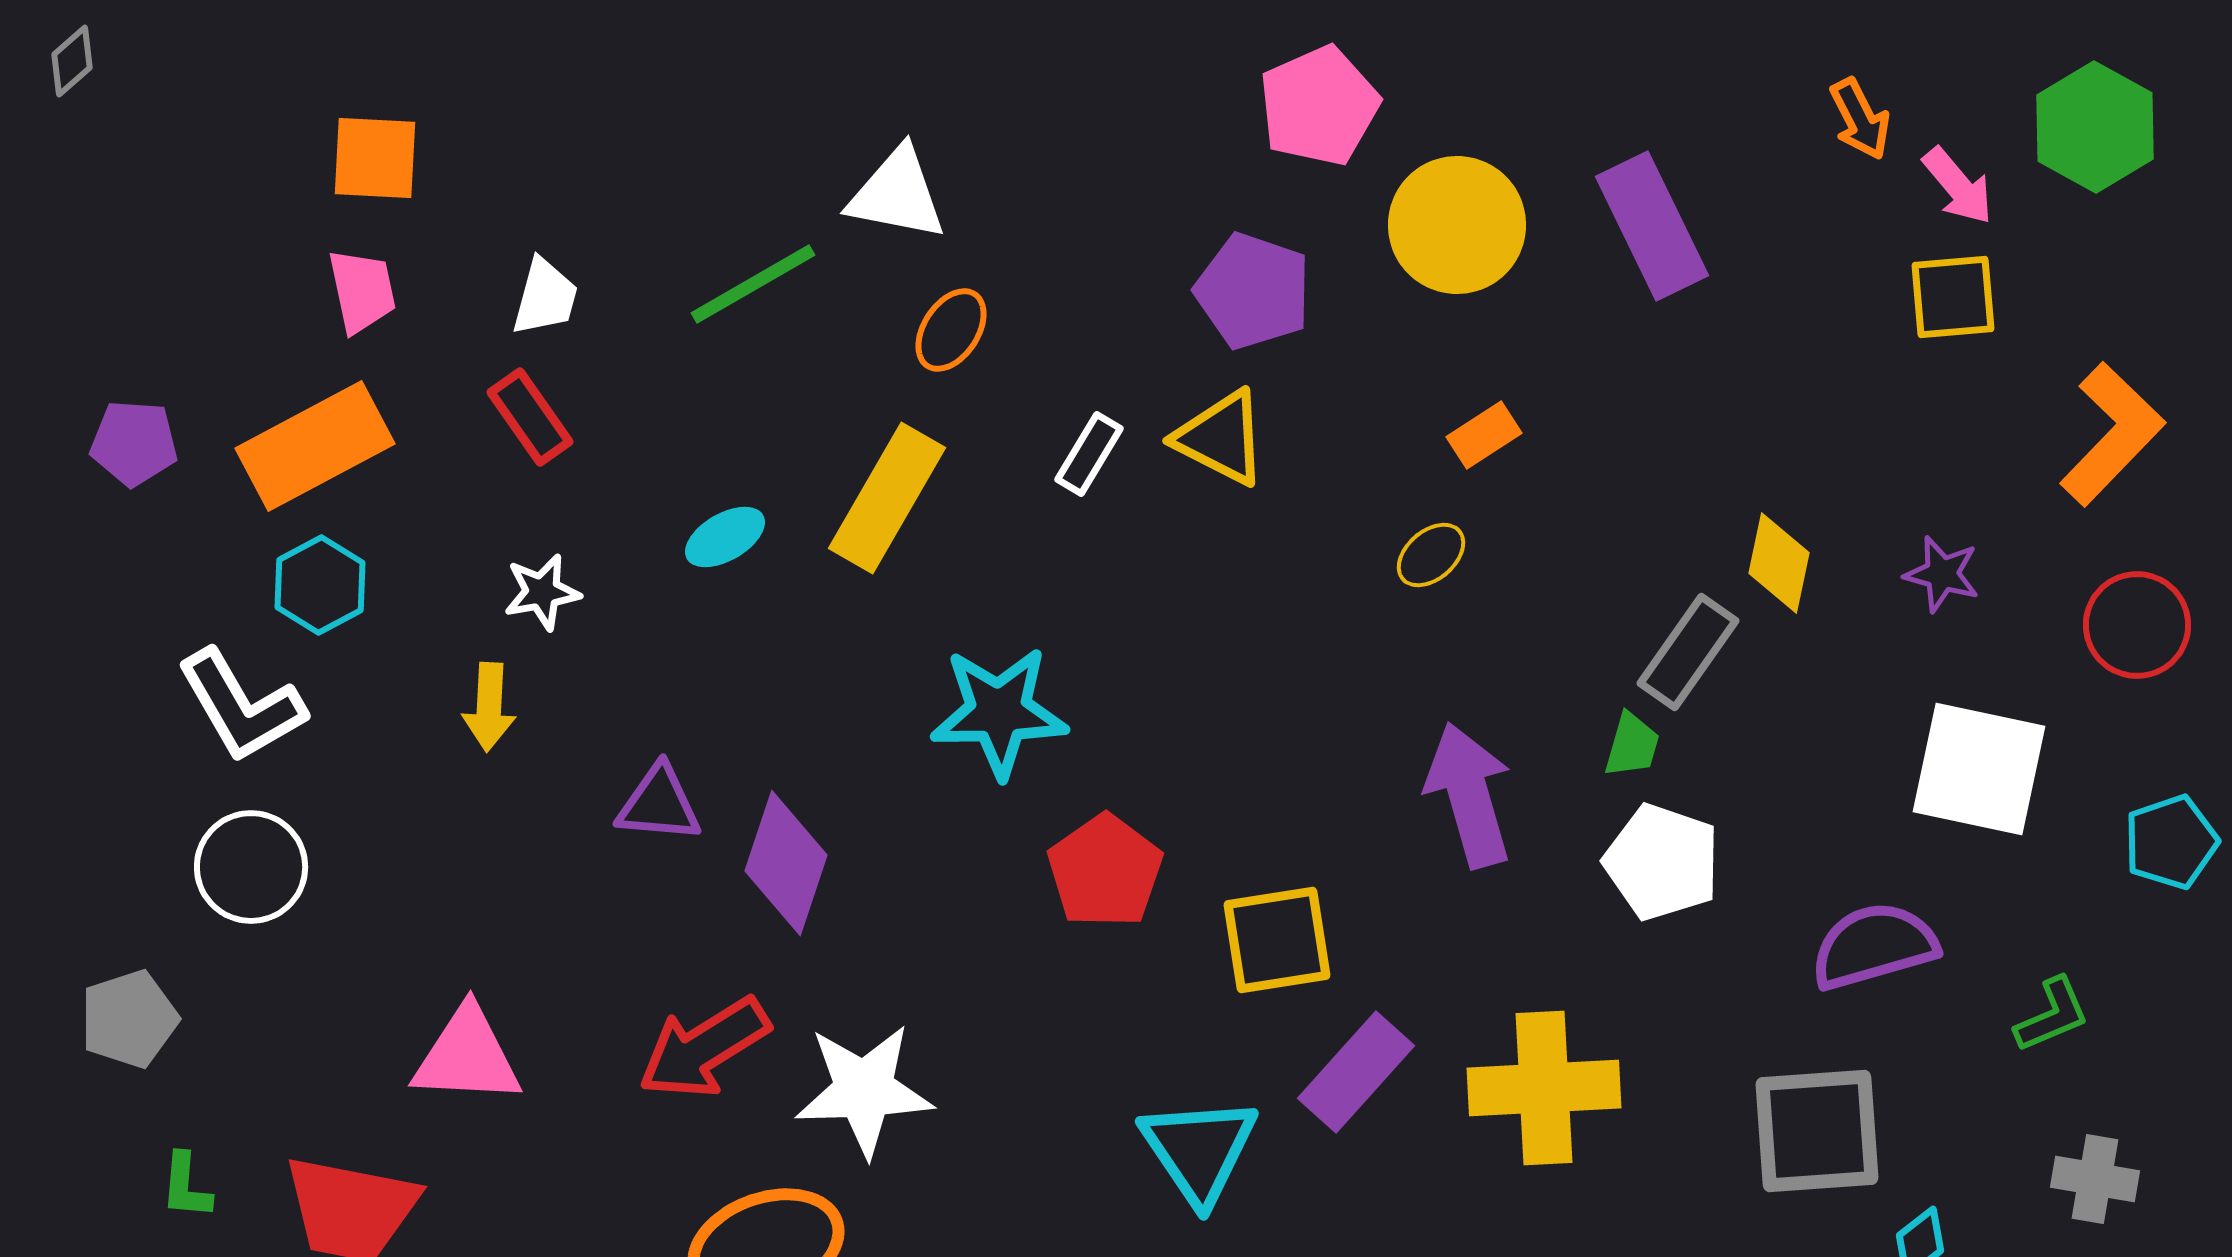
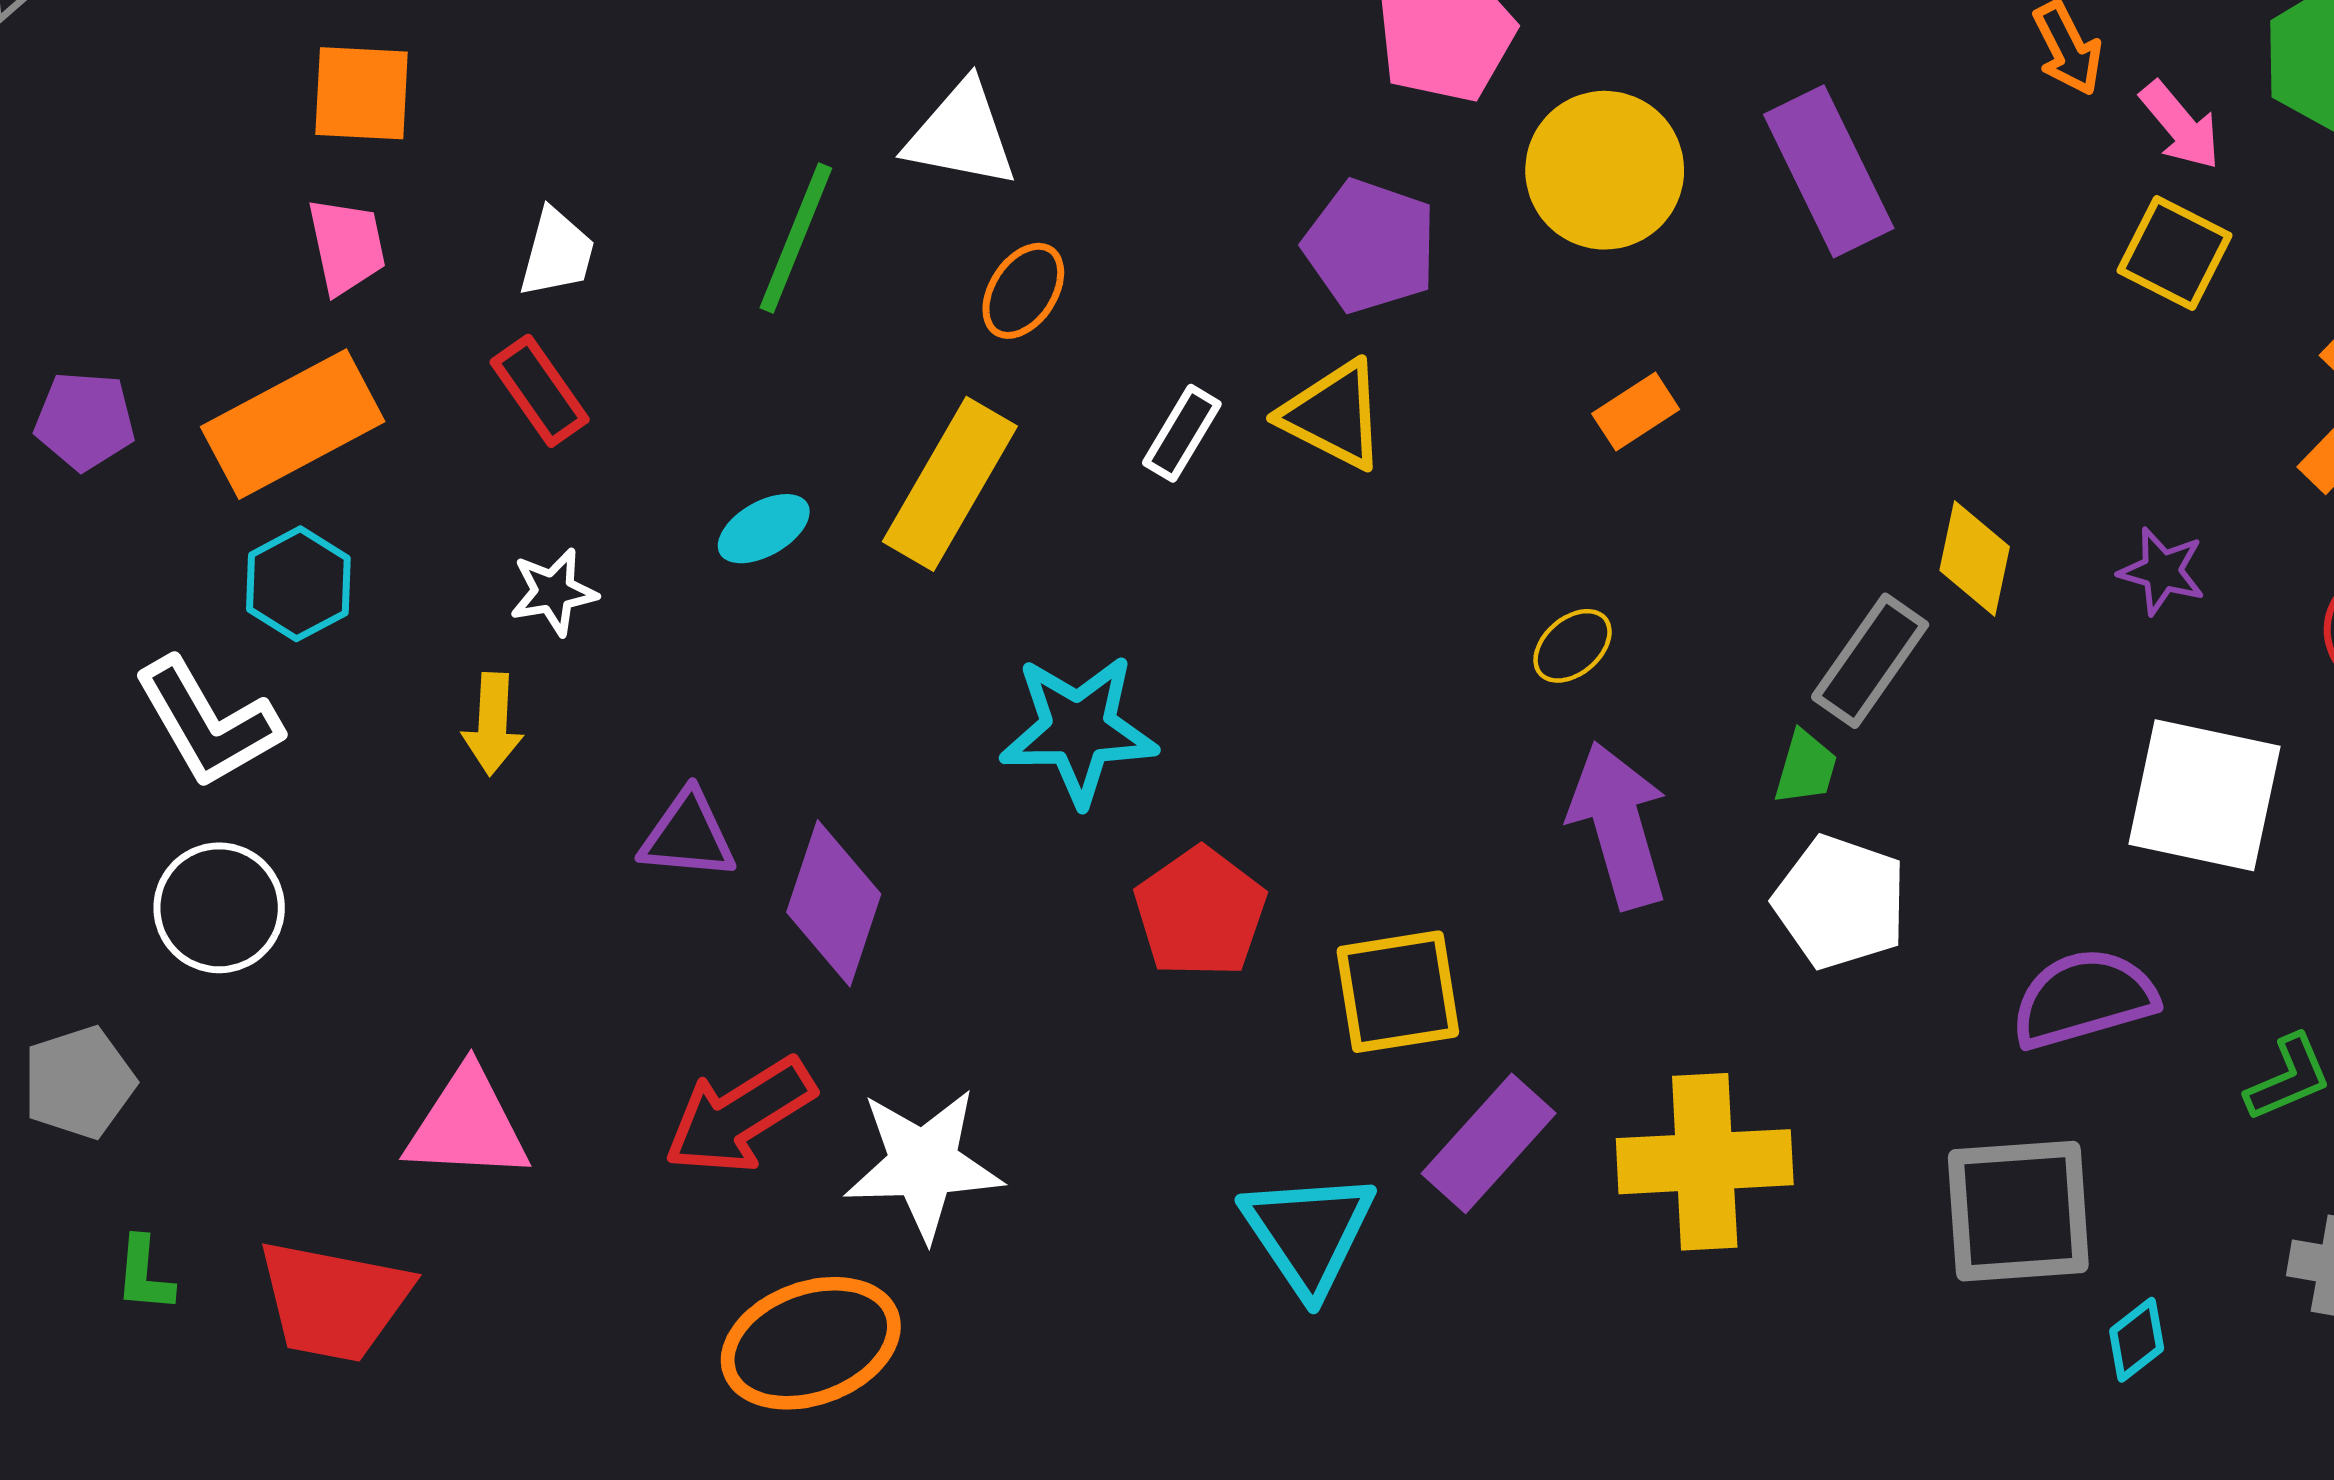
green line: (753, 284) -> (796, 238), turned -38
yellow square: (1953, 297) -> (2175, 253), turned 32
yellow ellipse: (1431, 555) -> (1573, 646), moved

